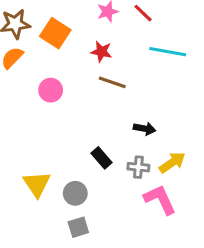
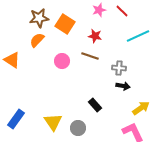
cyan line: (168, 52) -> (138, 36), turned -35
brown line: (112, 82) -> (90, 56), moved
gray cross: (138, 167) -> (119, 68), moved

